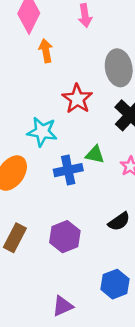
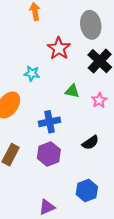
cyan star: (42, 132) -> (32, 73), size x0.7
blue cross: (68, 170) -> (50, 122), moved

